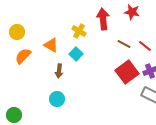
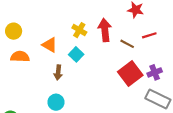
red arrow: (103, 19) -> (105, 30), moved
red line: (145, 46) -> (149, 35), moved, turned -56
orange semicircle: (23, 56) -> (20, 57), turned 48

